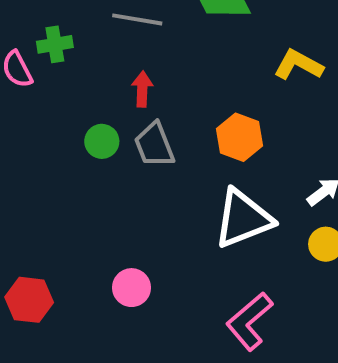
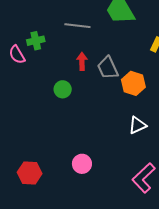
gray trapezoid: (154, 145) -> (108, 68), moved
white triangle: (243, 219) -> (137, 125), size x0.6

